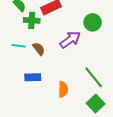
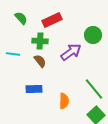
green cross: (32, 20) -> (40, 41), moved
cyan line: (18, 46) -> (13, 54), moved

